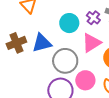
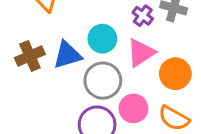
cyan circle: (69, 23) -> (102, 39), moved

